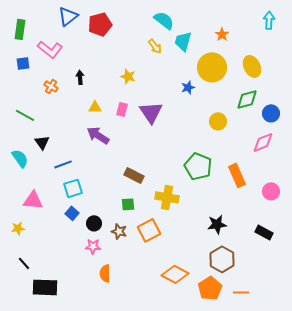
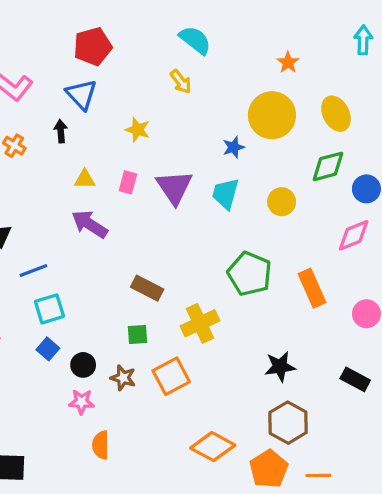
blue triangle: (68, 16) -> (81, 94), moved, turned -35
cyan trapezoid: (183, 41) -> (226, 194), moved
yellow cross: (167, 197) -> (200, 323), turned -35

